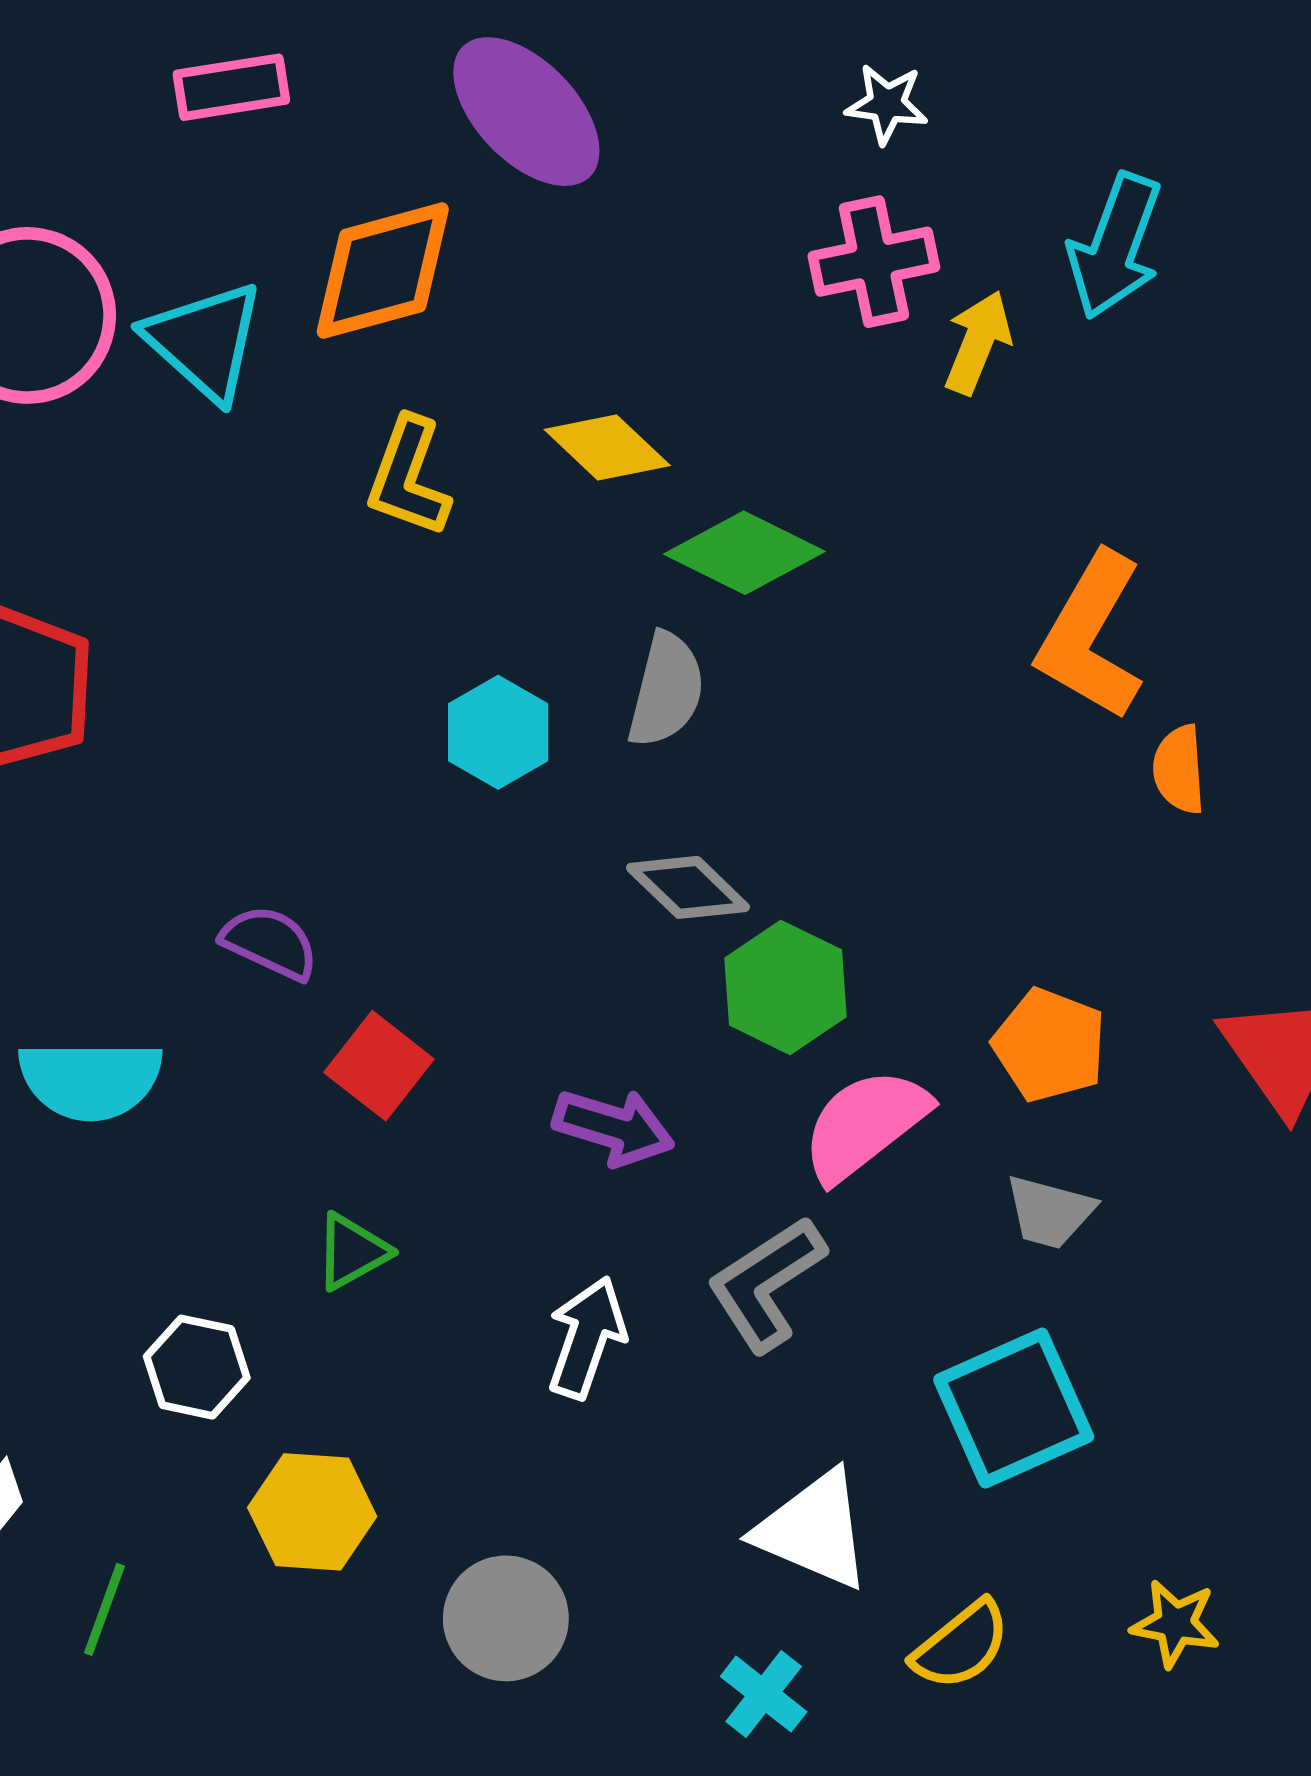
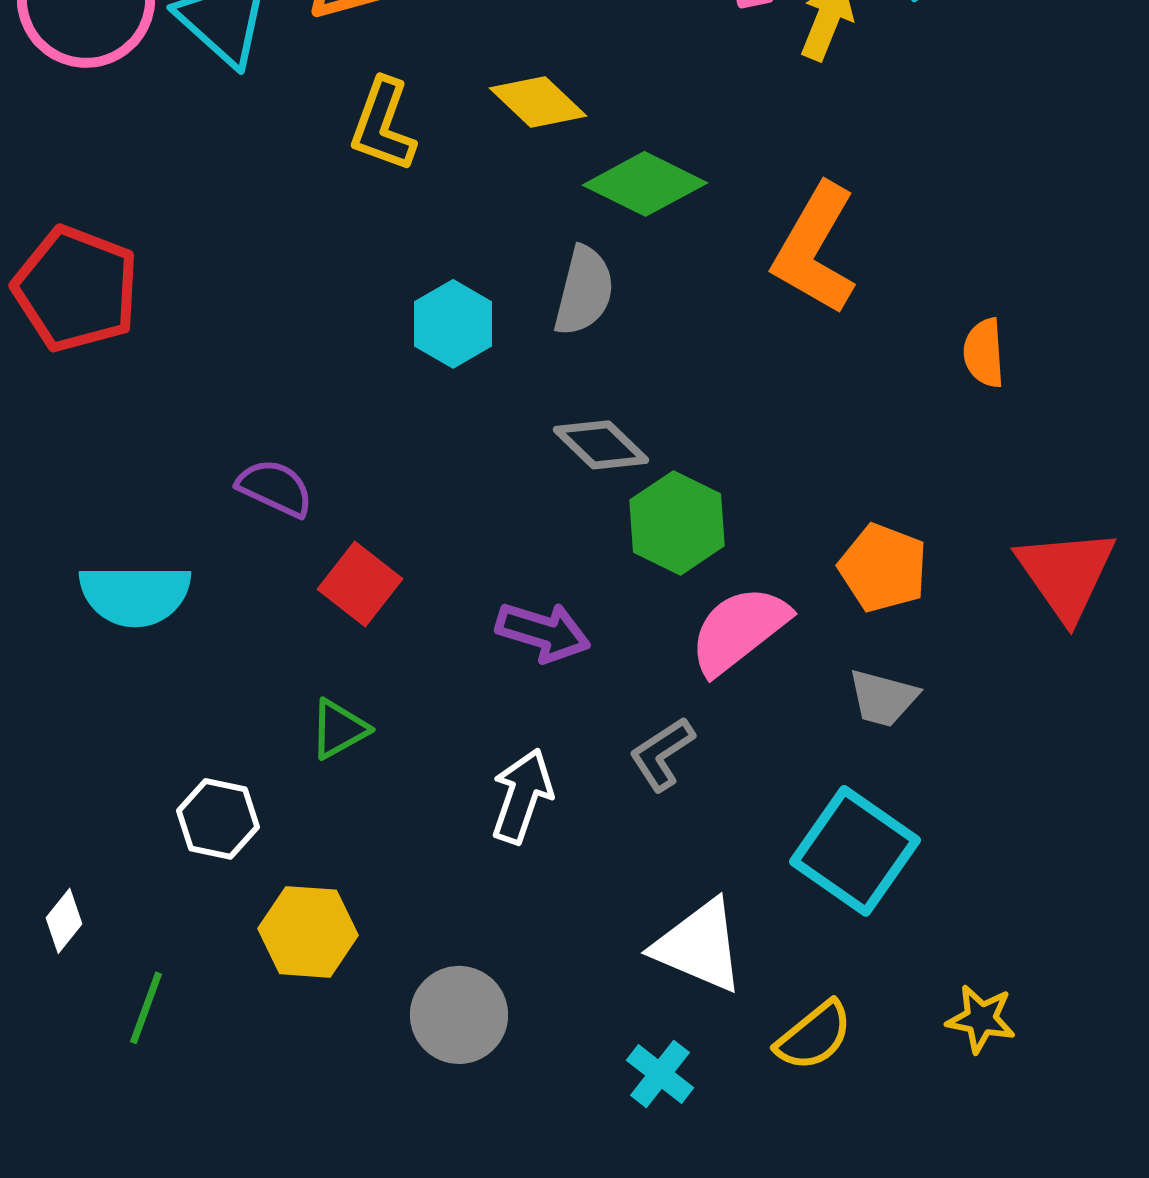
orange L-shape: (1091, 636) -> (815, 249), moved
gray L-shape: (766, 1284) -> (662, 754), size x0.7
cyan square: (1014, 1408) -> (855, 851), turned -31

